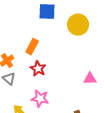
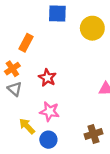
orange rectangle: (32, 47) -> (26, 43), moved

